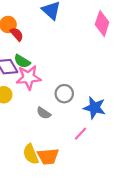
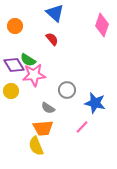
red semicircle: (17, 34) -> (52, 39), moved
orange trapezoid: (48, 156) -> (43, 128), moved

